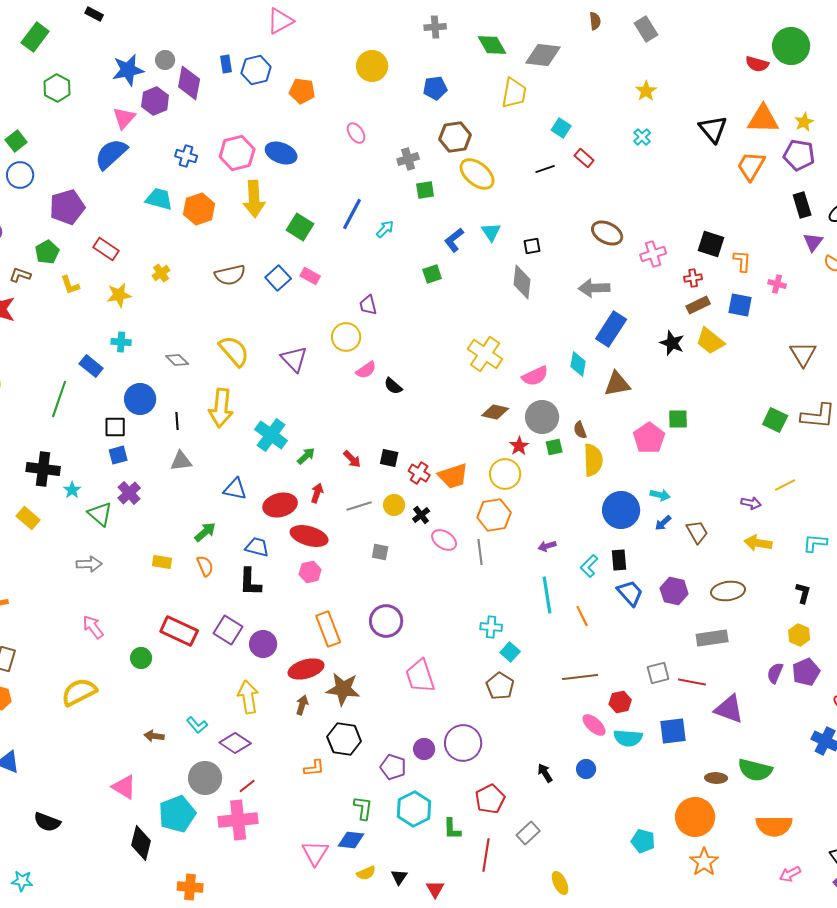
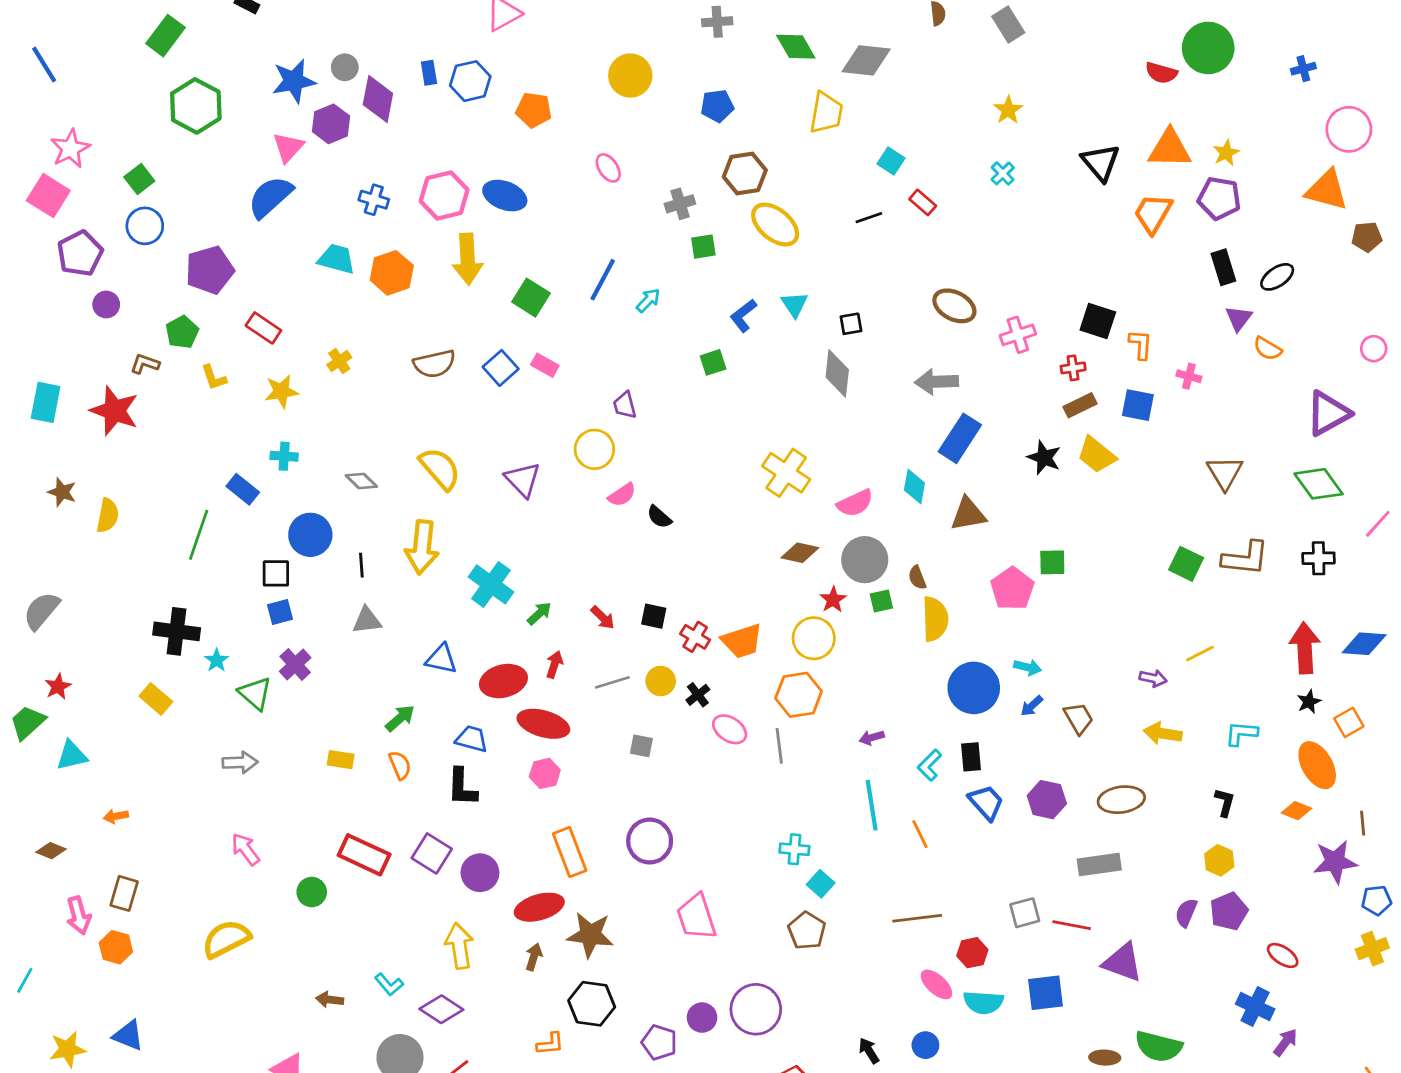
green hexagon: (57, 88) -> (196, 106), size x1.4

